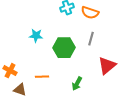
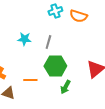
gray line: (91, 39) -> (48, 42), moved
green hexagon: (64, 48) -> (55, 66), moved

